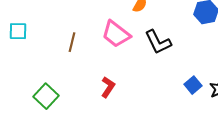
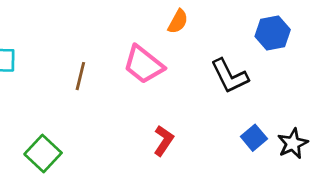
black L-shape: (158, 42) -> (230, 76), moved
red L-shape: (108, 87) -> (164, 141), moved

